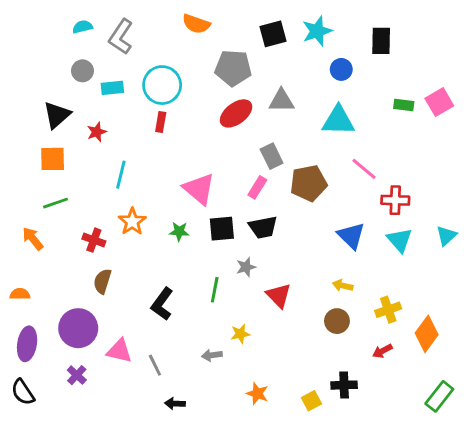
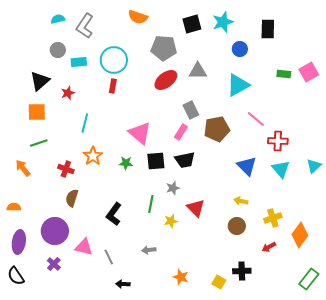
cyan triangle: (338, 121) -> (238, 85), turned -30
yellow star: (240, 334) -> (171, 221), moved
yellow square: (311, 401) -> (219, 282), turned -32

